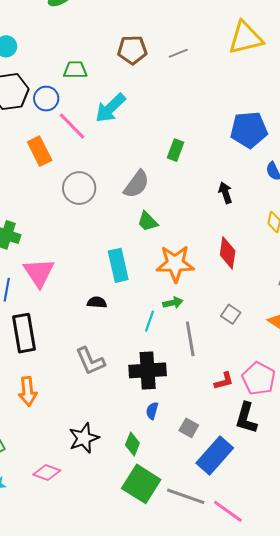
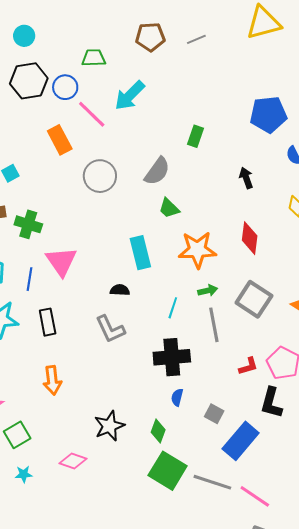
green arrow: (173, 303) -> (208, 291), moved
gray square: (231, 314) -> (254, 299), size x1.8
black rectangle: (24, 333) -> (48, 322), size x0.7
gray L-shape: (90, 361) -> (110, 329), moved

